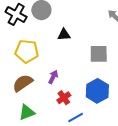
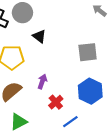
black triangle: (64, 35) -> (39, 36), moved, turned 48

